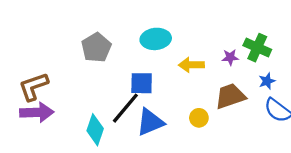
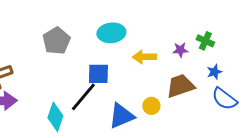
green cross: (257, 48) -> (205, 41), size x0.7
blue triangle: (150, 122) -> (121, 116), moved

